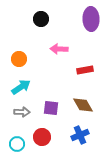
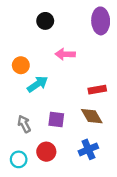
red rectangle: (85, 70) -> (97, 90), moved
cyan arrow: (21, 87) -> (37, 84), moved
gray arrow: (22, 112) -> (24, 124), turned -119

